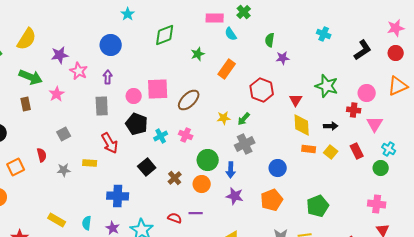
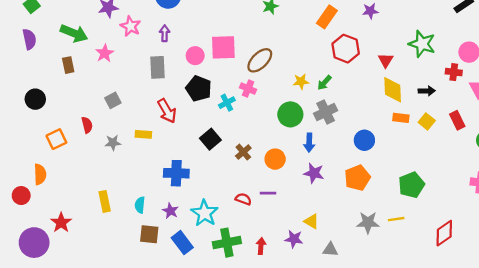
orange rectangle: (227, 69) -> (327, 17), moved
pink cross: (186, 135) -> (248, 89), moved
green circle: (208, 160) -> (290, 114), moved
yellow rectangle: (57, 220) -> (105, 201), turned 48

